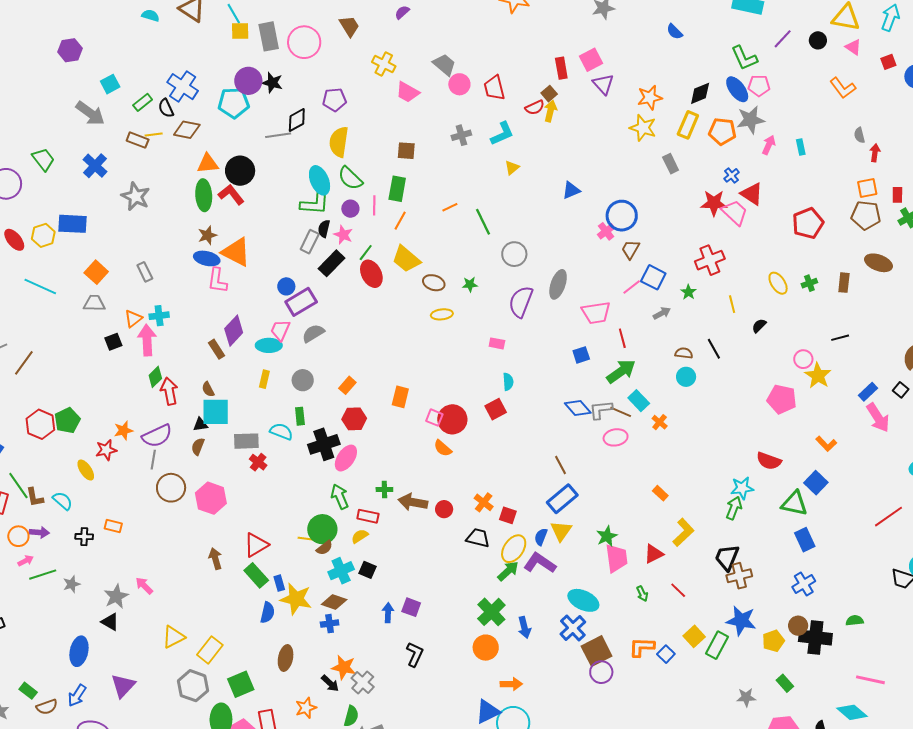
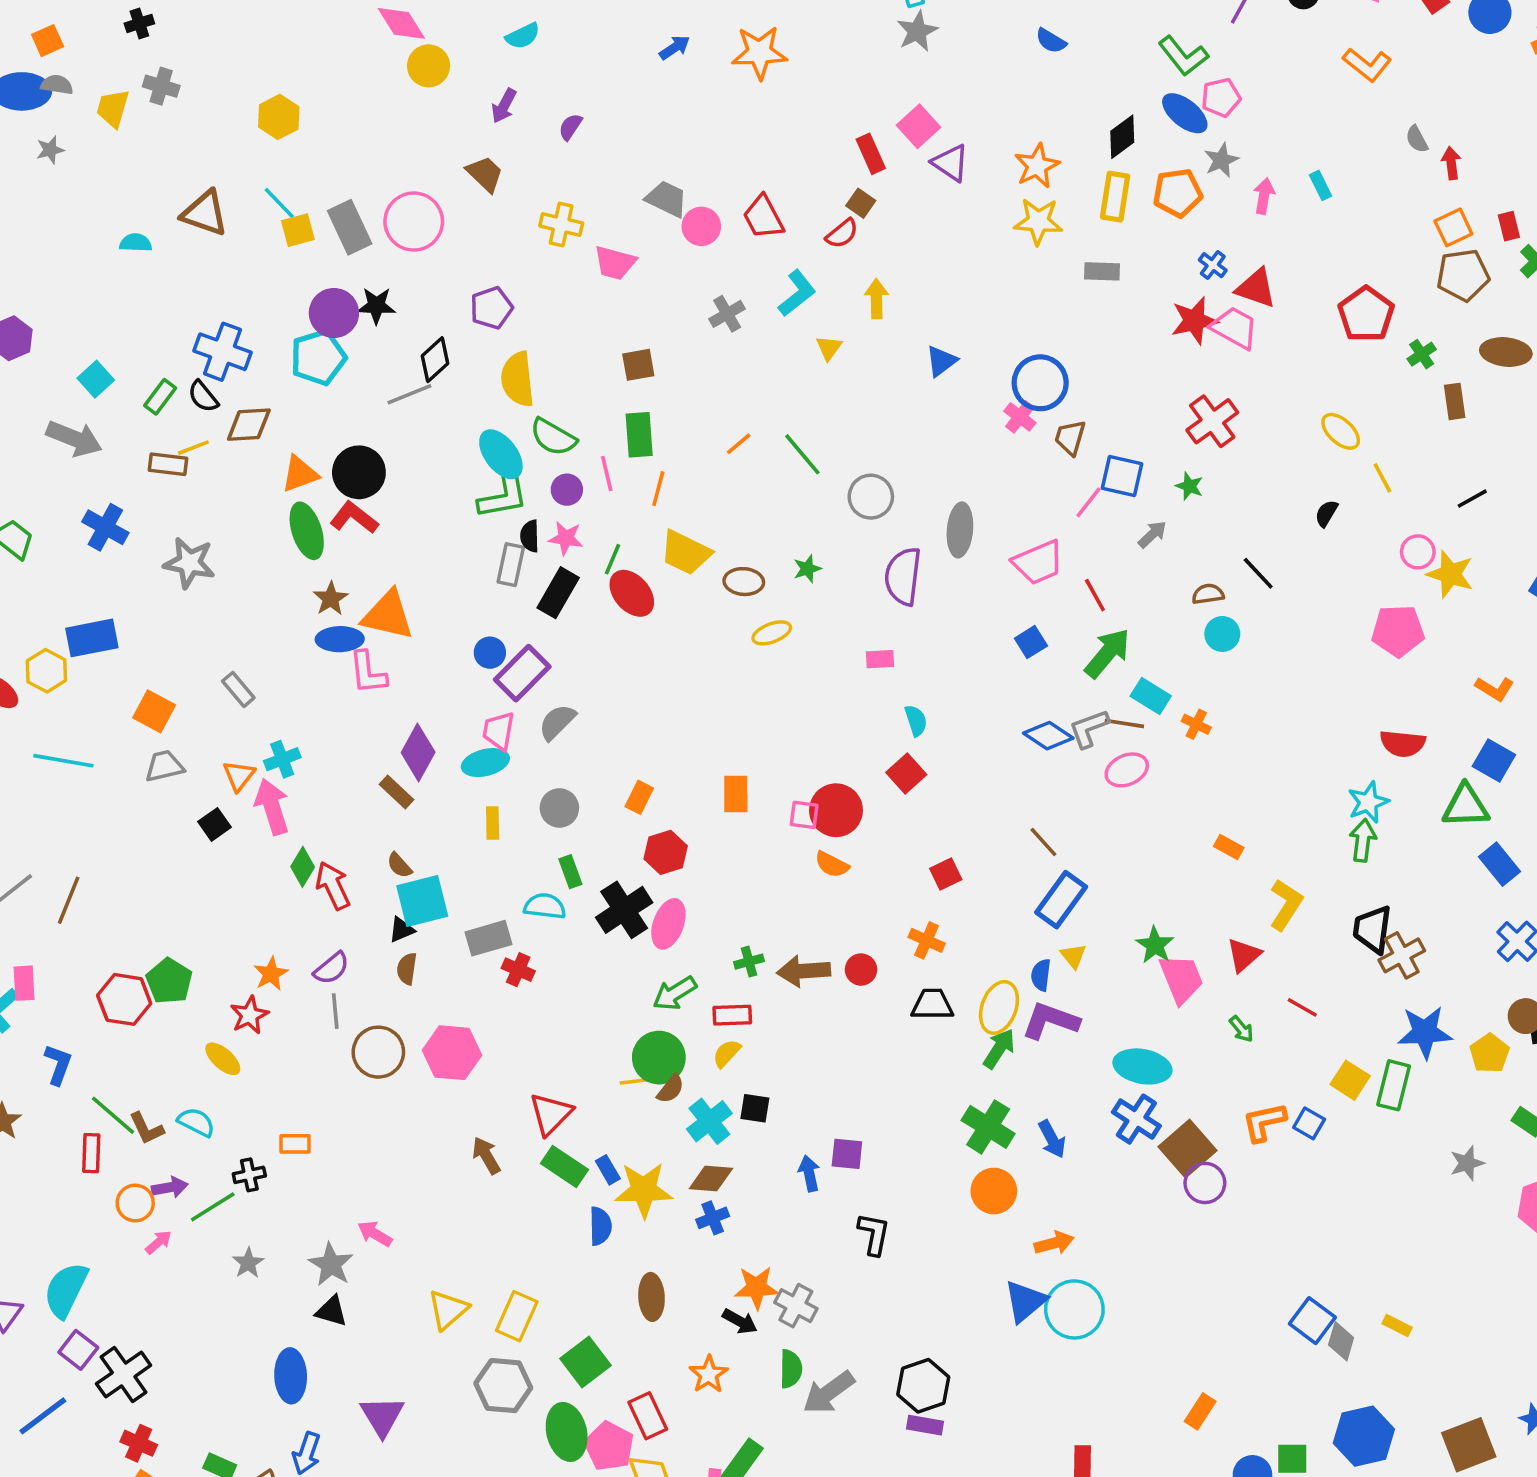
yellow arrow: (550, 111) -> (876, 299), moved
gray star: (751, 120) -> (1221, 160), size x0.7
gray rectangle: (671, 164) -> (1102, 271), turned -48
green cross: (809, 283) -> (1422, 354), moved
yellow line: (732, 304) -> (1382, 478), moved
purple semicircle: (157, 436) -> (331, 968), size x0.7
green arrow: (340, 497) -> (675, 993), turned -85
red square: (508, 515) -> (946, 874), moved, turned -30
yellow triangle: (561, 531) -> (1073, 956), size x0.7
green line: (43, 575) -> (213, 1207), moved

